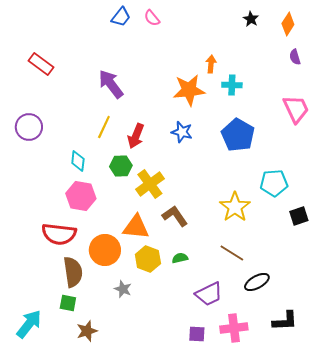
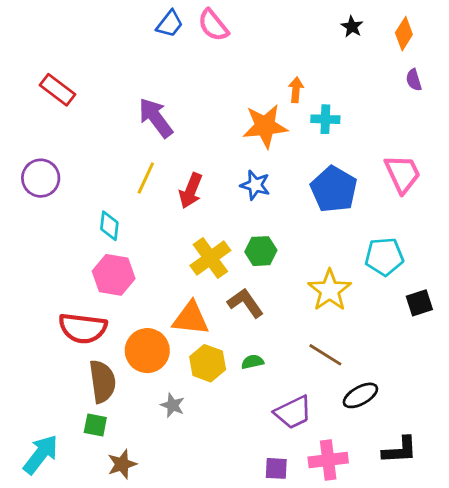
pink semicircle: (152, 18) -> (213, 25), size x1.4
pink trapezoid: (296, 109) -> (403, 174), moved
green hexagon: (121, 166) -> (261, 251), moved

